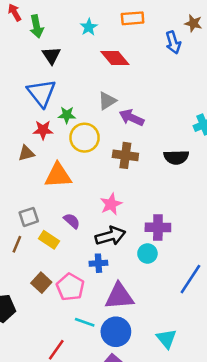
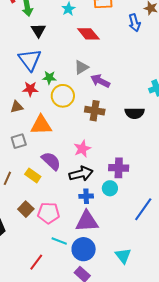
gray square: (29, 217) -> (19, 141), moved
purple semicircle: (72, 221) -> (51, 161), size x1.5
blue cross: (98, 263) -> (86, 196), moved
pink pentagon: (70, 287) -> (49, 213), turned -30

